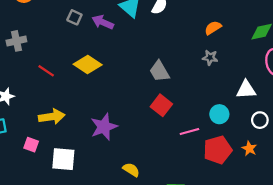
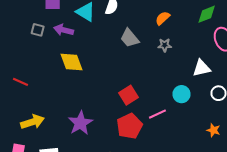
yellow diamond: (88, 65) -> (72, 62), moved, turned 45
gray trapezoid: (159, 71) -> (130, 38), moved
red square: (161, 105) -> (128, 95), turned 30
orange star: (249, 149) -> (213, 130), moved
red pentagon: (218, 150) -> (129, 126), moved

